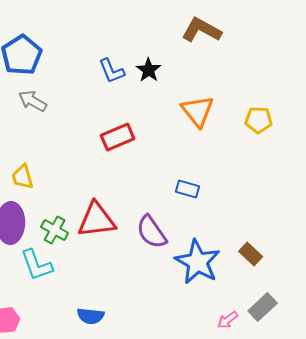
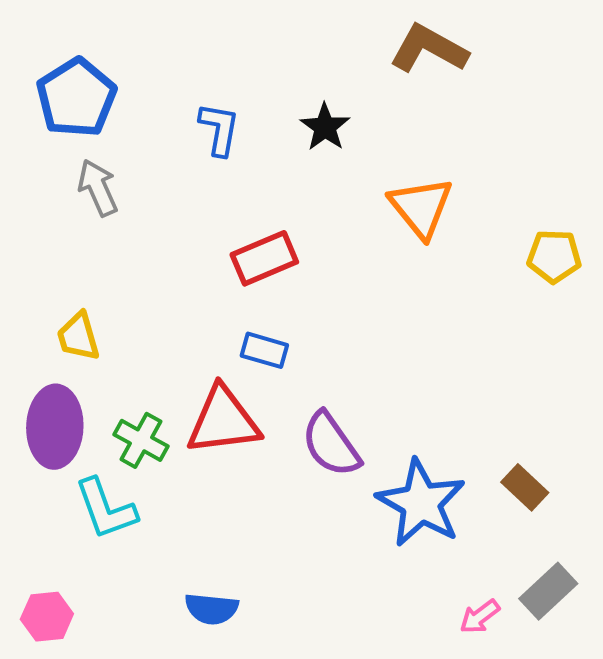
blue L-shape: (112, 71) -> (219, 129), moved, turned -148
gray arrow: (33, 101) -> (98, 188), turned 36
yellow pentagon: (259, 120) -> (554, 256), moved
blue rectangle: (188, 189) -> (264, 350), moved

